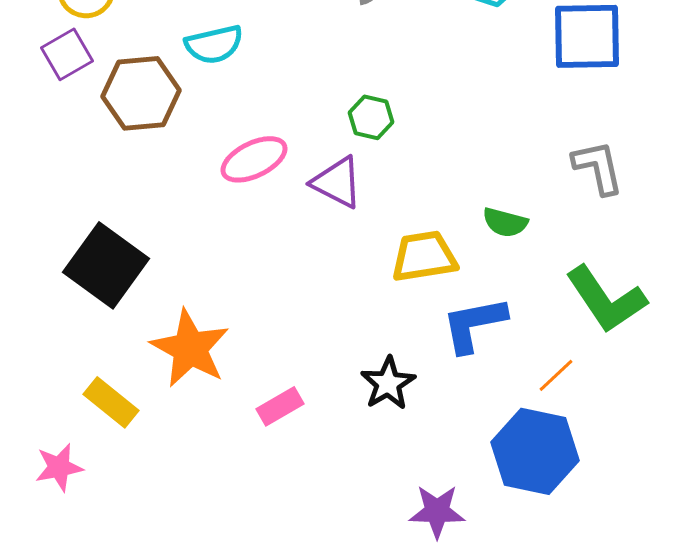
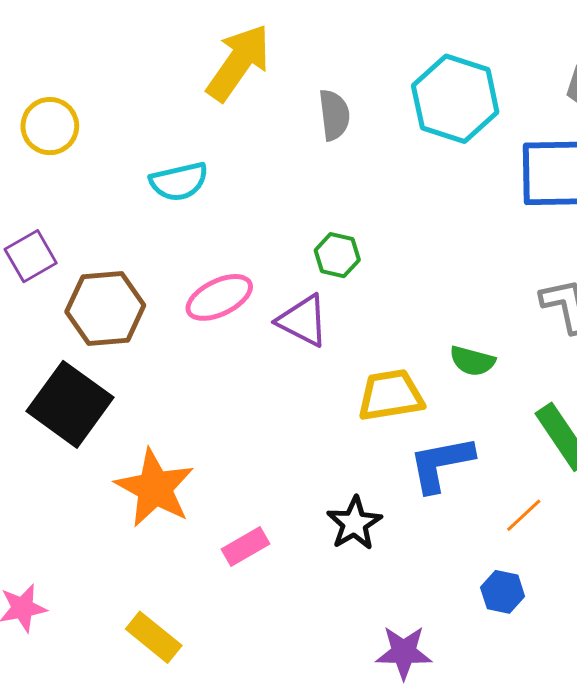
purple square: (67, 54) -> (31, 256), moved
brown hexagon: (141, 93) -> (105, 309), moved
yellow rectangle: (111, 402) -> (154, 637), moved
blue hexagon: (535, 451) -> (503, 592), size x0.5

